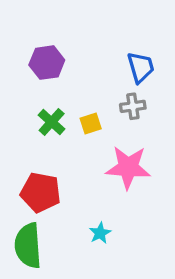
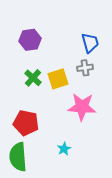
yellow square: (91, 124) -> (58, 79), size x1.5

